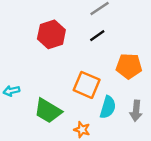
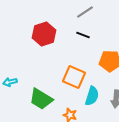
black line: (97, 36) -> (83, 35), turned 56

